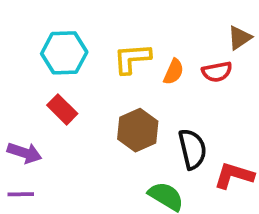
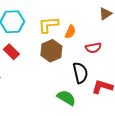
red semicircle: (217, 72) -> (93, 48), moved
brown hexagon: (138, 130) -> (51, 51), moved

